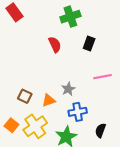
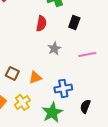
red semicircle: (55, 45) -> (41, 23), turned 35
gray star: (68, 89) -> (54, 48), moved
yellow cross: (35, 126) -> (22, 102), size x0.7

